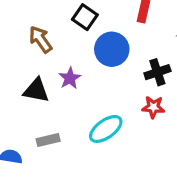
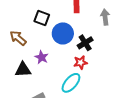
black cross: (157, 72) -> (85, 43), moved
red star: (153, 107) -> (81, 63), moved

